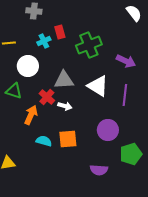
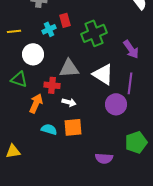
purple arrow: (126, 61) -> (131, 49), turned 30
red cross: (47, 97) -> (52, 85), turned -35
white arrow: (65, 106) -> (69, 102), moved
purple circle: (108, 130) -> (116, 104), moved

